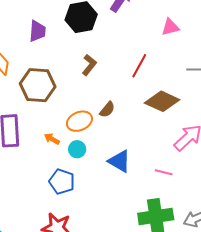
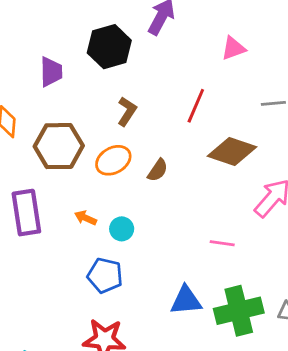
orange ellipse: (79, 121) -> (113, 160), moved
blue triangle: (119, 161) -> (186, 300), moved, turned -30
pink line: (164, 172) -> (222, 243), moved

